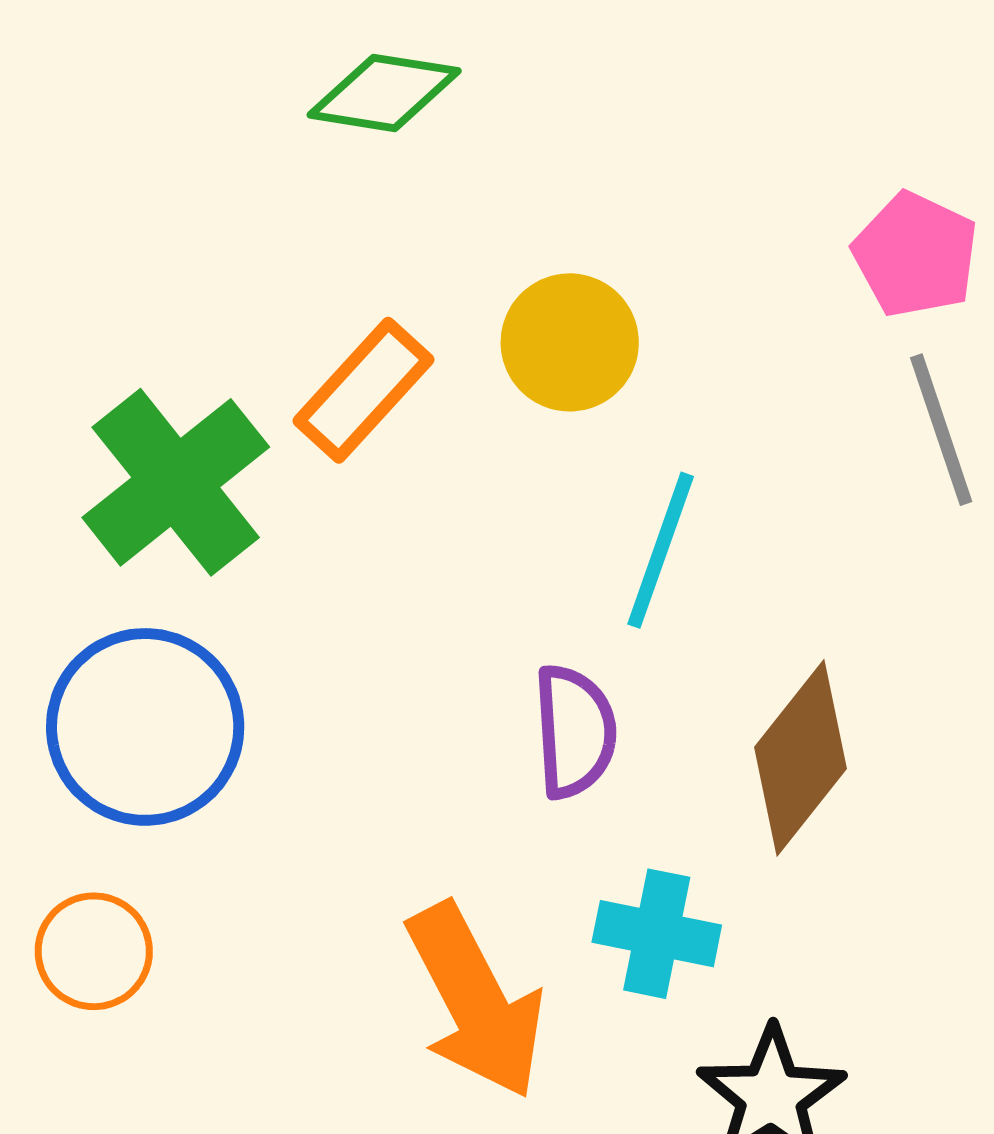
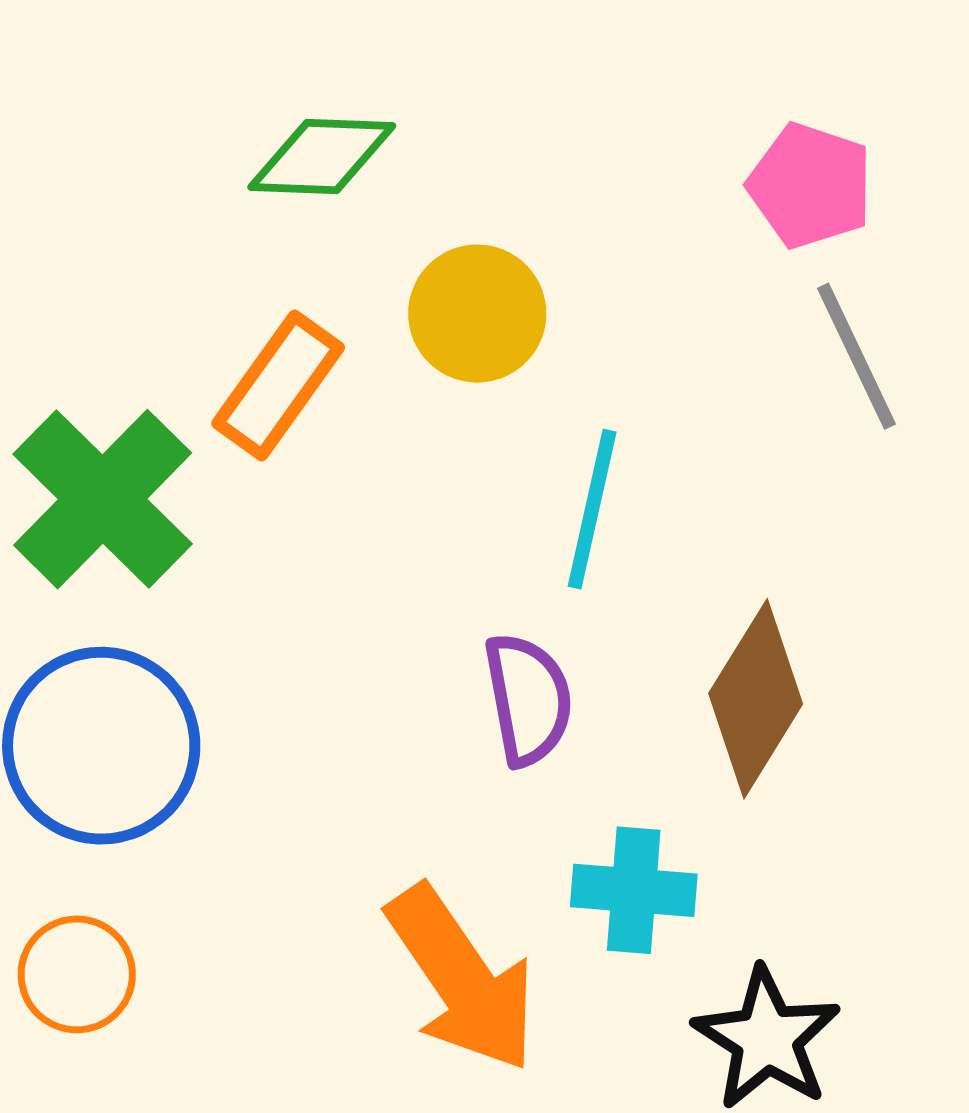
green diamond: (384, 93) -> (322, 156), moved

